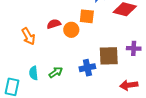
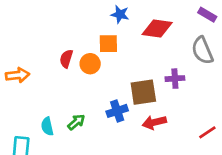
red semicircle: (54, 24) -> (66, 59), turned -48
orange arrow: (28, 36) -> (18, 75), moved, turned -60
red arrow: (129, 85) -> (154, 122), moved

